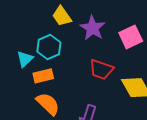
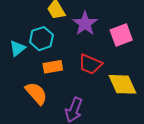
orange rectangle: (43, 76) -> (53, 67), moved

